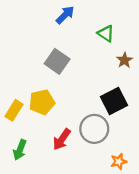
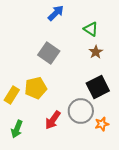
brown star: (125, 60) -> (96, 52), moved
orange star: (119, 161) -> (102, 124), moved

